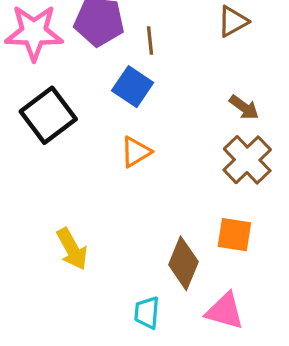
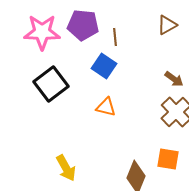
orange triangle: (136, 152) -> (106, 107), turned 45

